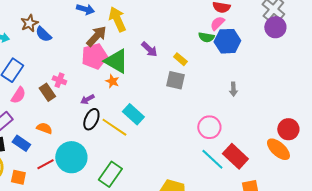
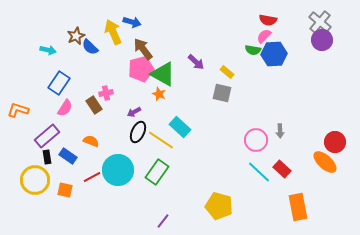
yellow arrow: (117, 19) -> (113, 32), moved
brown arrow: (96, 36) -> (143, 49), turned -80
pink cross: (59, 80) -> (106, 93), turned -32
gray arrow: (233, 89) -> (280, 131), moved
red rectangle: (235, 156) -> (282, 169), size x0.7
green rectangle: (110, 174) -> (157, 172), moved

